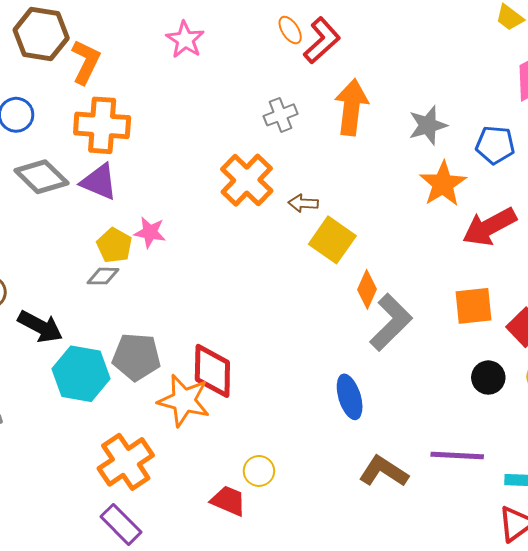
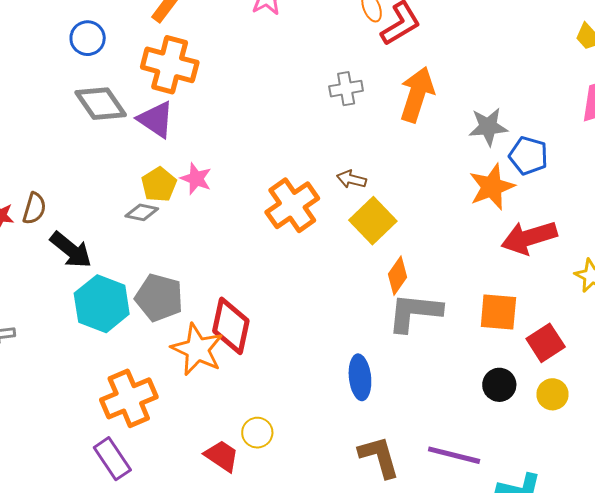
blue pentagon: (495, 145) -> (528, 156), moved
orange cross: (247, 180) -> (292, 205), moved
gray L-shape: (391, 322) -> (415, 312), turned -140
brown L-shape: (384, 471) -> (379, 457), turned 30

